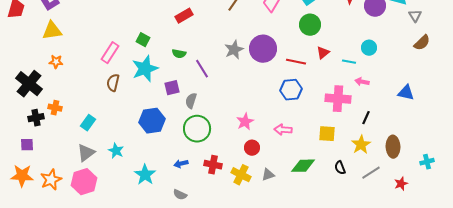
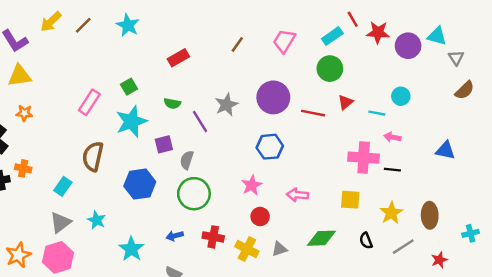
green square: (143, 40) -> (129, 87), turned 32
gray star: (234, 50) -> (226, 105), moved
brown semicircle: (113, 83) -> (93, 156), moved, size x1.4
blue hexagon: (291, 90) -> (270, 147), moved
black line: (366, 118) -> (392, 170), moved, turned 72

